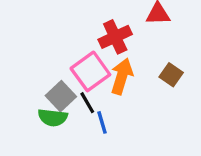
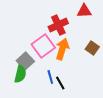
black line: (87, 103) -> (60, 83), moved
green semicircle: (53, 118) -> (20, 74), turned -84

